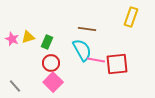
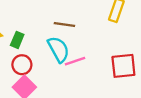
pink line: (96, 60) -> (75, 61), turned -30
red square: (117, 64) -> (123, 66), moved

